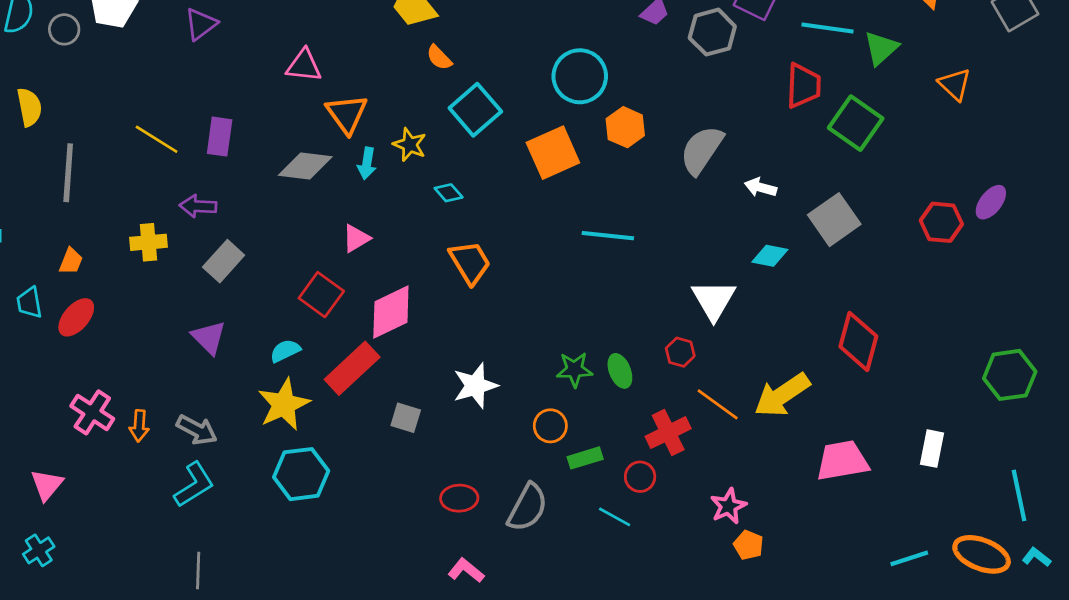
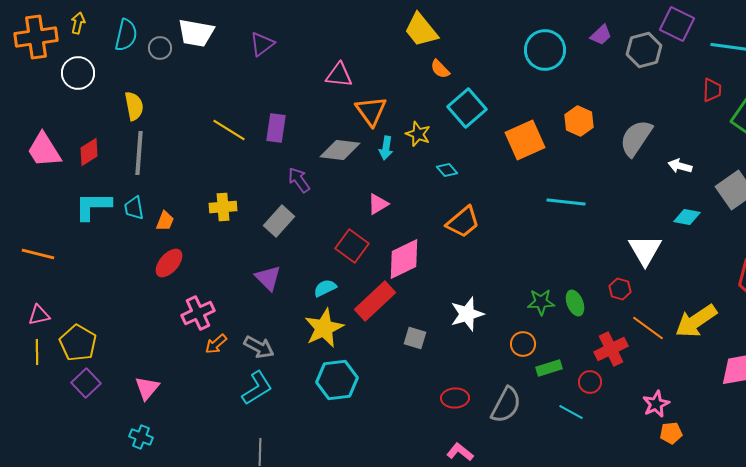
cyan circle: (580, 76) -> (545, 50), moved
red trapezoid: (803, 86) -> (712, 90), size x0.7
gray line: (68, 173) -> (139, 153), moved
purple arrow: (198, 206) -> (299, 180), moved, turned 52
orange trapezoid: (470, 262) -> (463, 222), turned 81
cyan trapezoid: (29, 303) -> (134, 208), moved
pink cross: (92, 412) -> (198, 313), moved, turned 32
orange arrow: (139, 426) -> (216, 344), turned 45
orange pentagon: (749, 545) -> (671, 433), turned -30
cyan cross: (39, 550) -> (141, 437), turned -35

